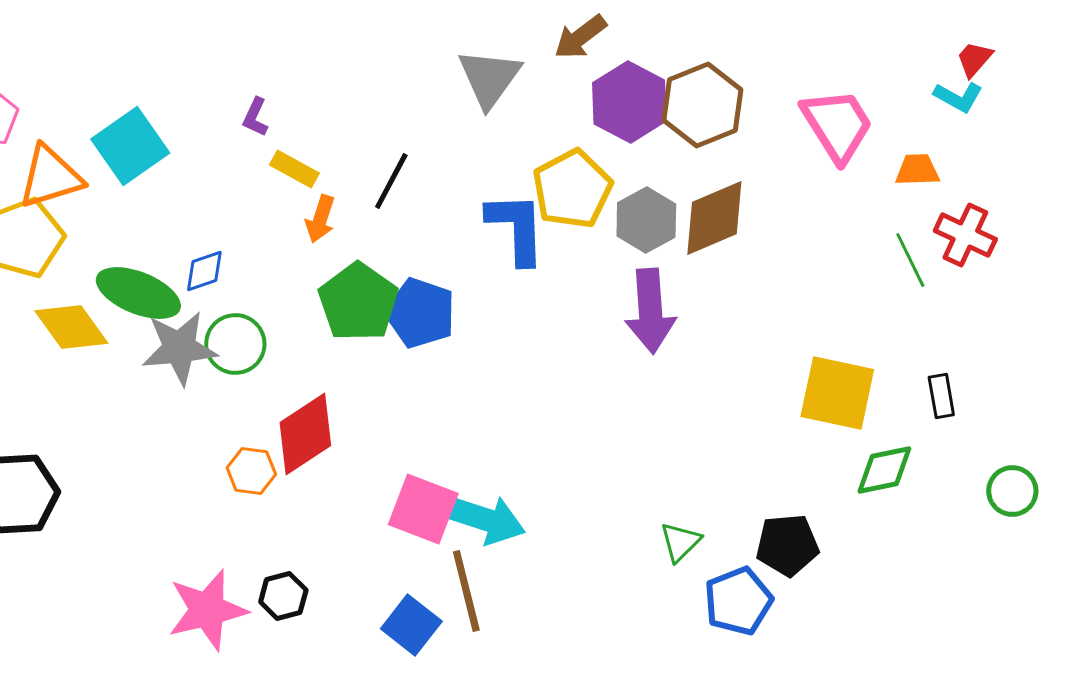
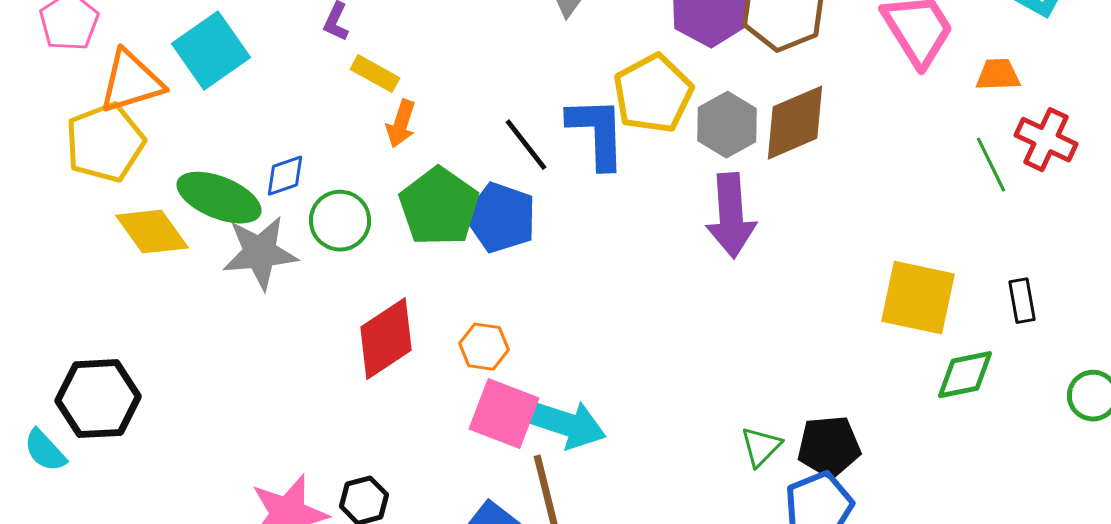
black line: (391, 181) -> (526, 145), moved, turned -66
green circle: (235, 344) -> (340, 221), moved
orange hexagon: (251, 471) -> (484, 347), moved
black pentagon: (787, 545) -> (829, 447), moved

